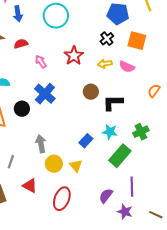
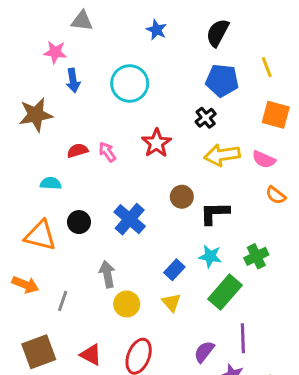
orange square: (137, 41) -> (276, 115), moved
red semicircle: (21, 44) -> (77, 151), moved
yellow arrow: (105, 64) -> (222, 155), moved, size x1.6
pink semicircle: (127, 67) -> (264, 159), moved
orange semicircle: (154, 91) -> (276, 195), turned -88
blue cross: (45, 94) -> (130, 219), moved
yellow triangle: (76, 166) -> (171, 303), moved
red triangle: (30, 186) -> (91, 355), moved

